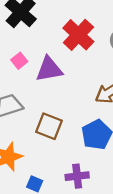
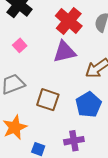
purple triangle: (49, 69) -> (64, 52), moved

